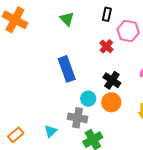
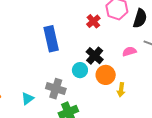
cyan circle: (88, 99) -> (80, 70), moved
orange circle: (111, 102) -> (106, 75), moved

